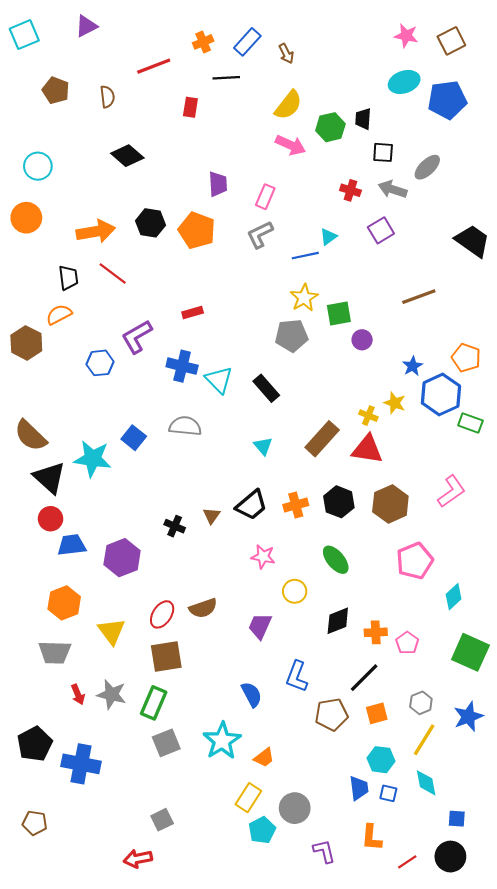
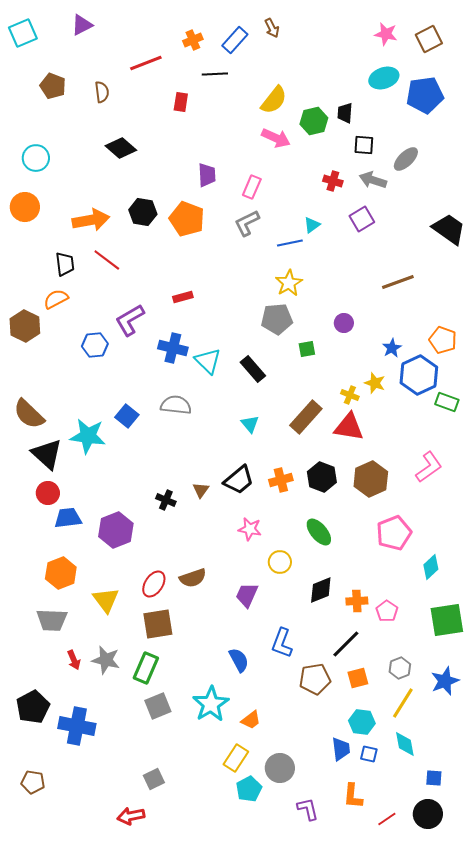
brown arrow: (286, 54) -> (272, 28), moved
green square: (339, 313) -> (307, 349), moved, size x0.7
green square: (470, 652) -> (447, 620), turned -33

